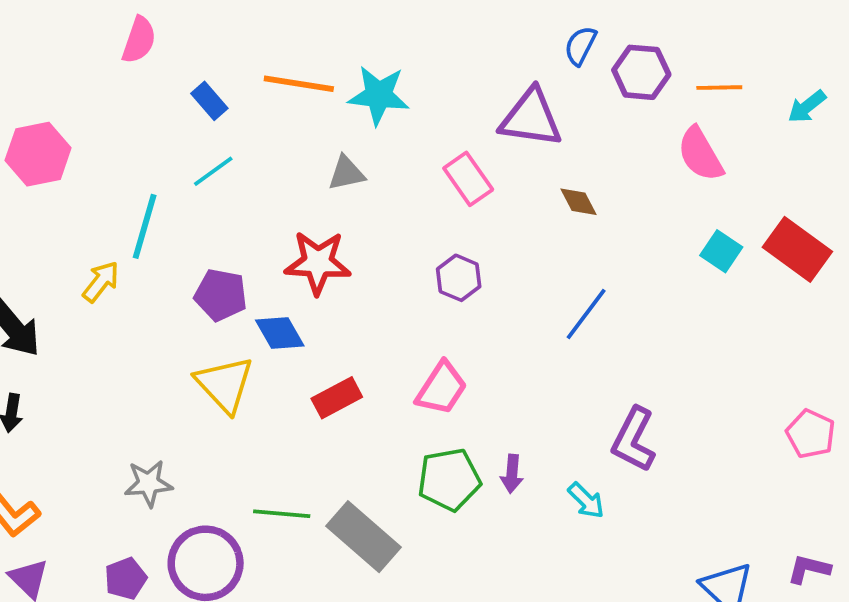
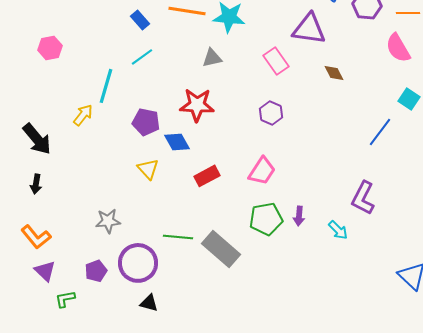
pink hexagon: (38, 154) -> (50, 48), size x0.7
blue line: (586, 314) -> (380, 132), moved
yellow triangle: (225, 384) -> (148, 169), size x0.7

